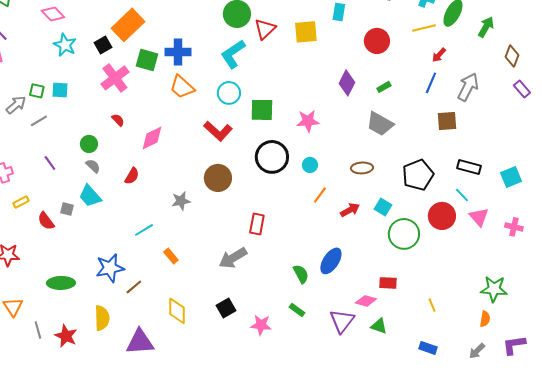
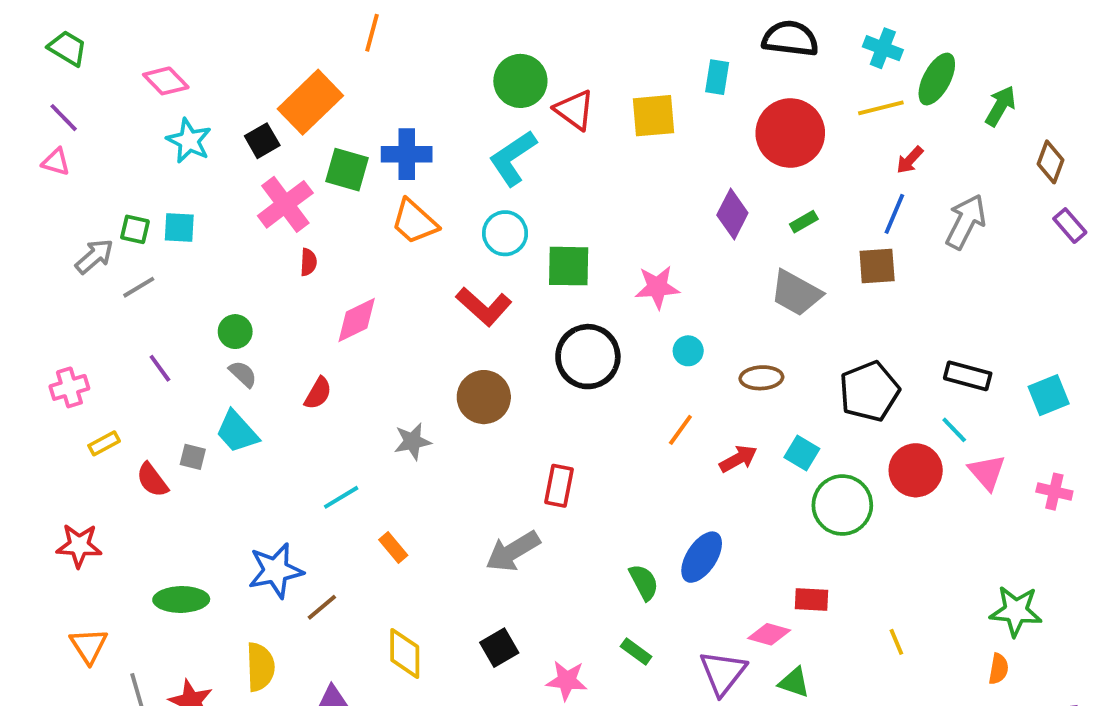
red triangle: (265, 29) -> (574, 110), turned -40
red circle: (377, 41) -> (790, 133), size x1.4
red semicircle: (118, 120) -> (308, 262), moved, turned 48
brown square: (447, 121) -> (877, 266), moved
cyan circle: (310, 165) -> (688, 351), moved

